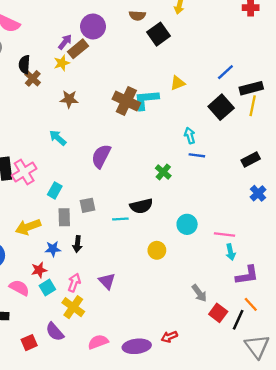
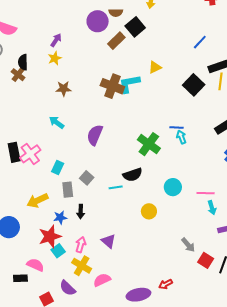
purple circle: (93, 26) -> (98, 21), moved
brown rectangle: (78, 49) -> (116, 41), moved
blue line: (225, 72) -> (200, 42), moved
brown cross: (33, 78) -> (18, 75), moved
cyan arrow: (190, 135) -> (181, 137), moved
green cross: (163, 172) -> (149, 144), size x1.6
gray square: (88, 205) -> (87, 178), turned -32
red star: (39, 270) -> (50, 236), size x1.6
pink semicircle: (19, 288) -> (35, 265), moved
pink semicircle: (98, 342) -> (102, 280), moved

